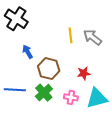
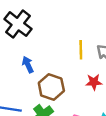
red star: (84, 73) -> (94, 82), moved

